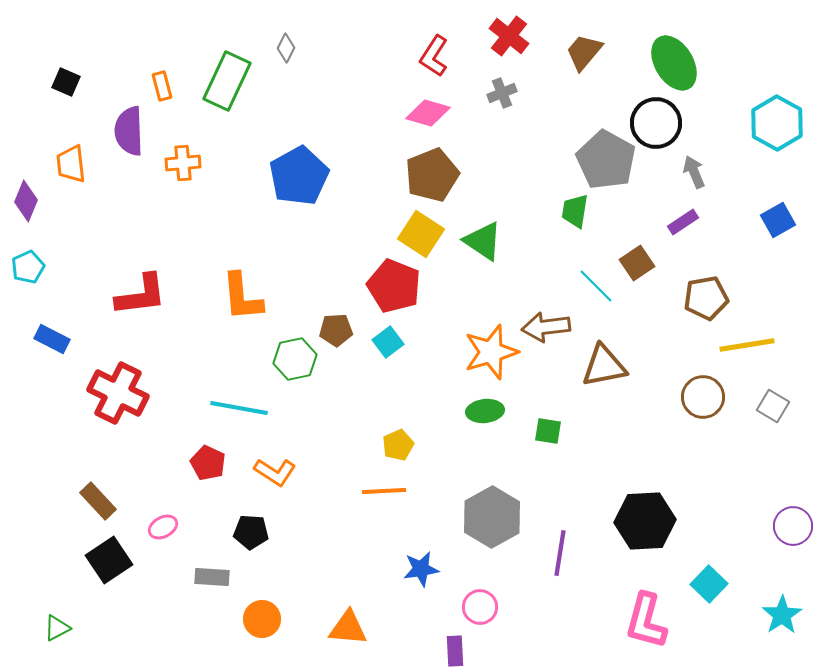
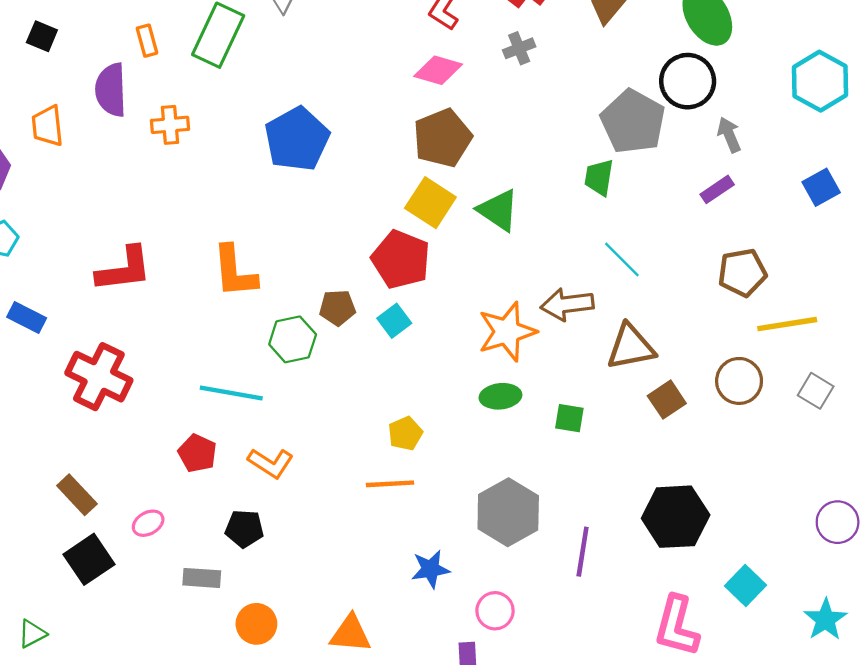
brown square: (637, 263) -> (667, 400), moved

